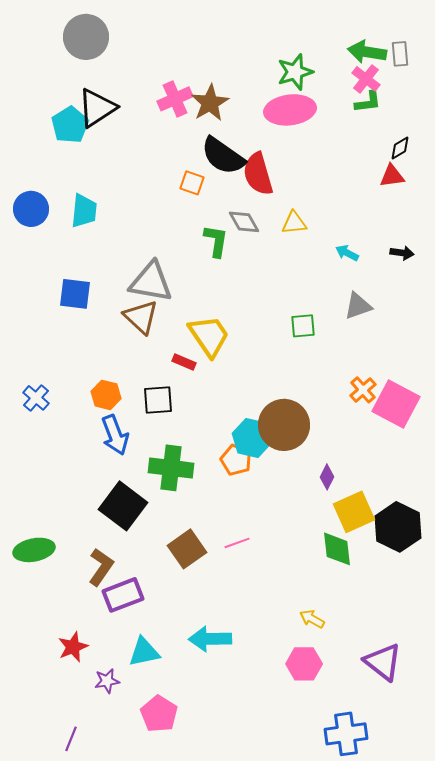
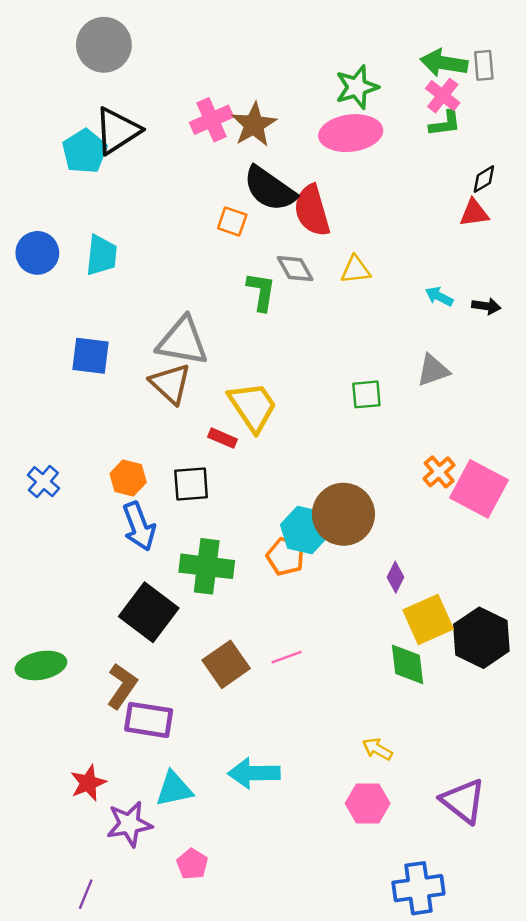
cyan arrow: (347, 253) -> (439, 296), moved
purple rectangle: (123, 595) -> (149, 720), turned 30
purple star: (107, 681) -> (129, 824), size x1.5
pink pentagon: (159, 714) -> (192, 864), size x0.7

